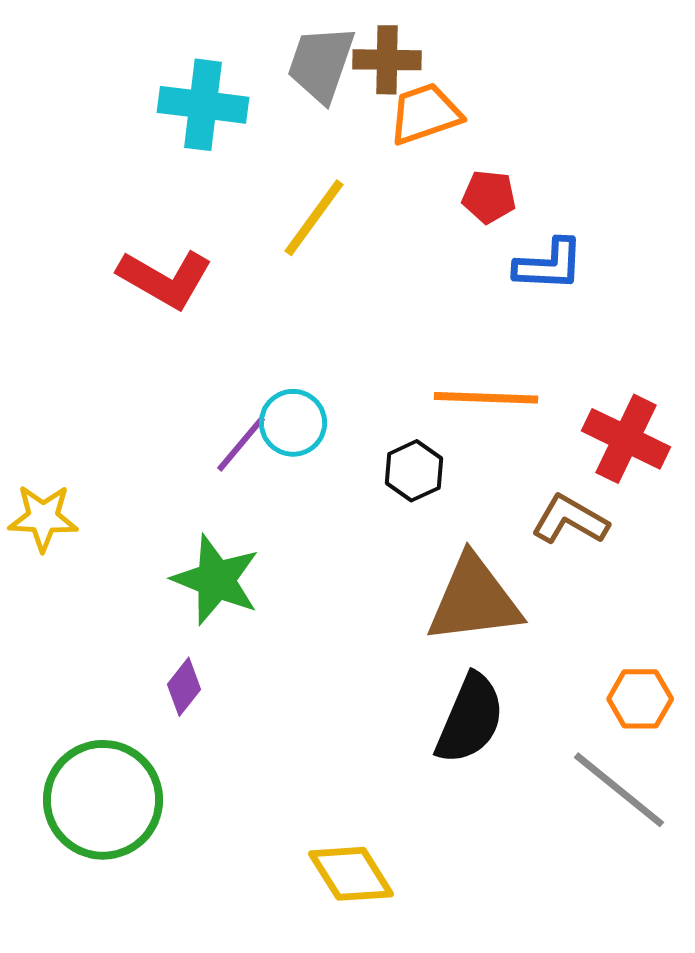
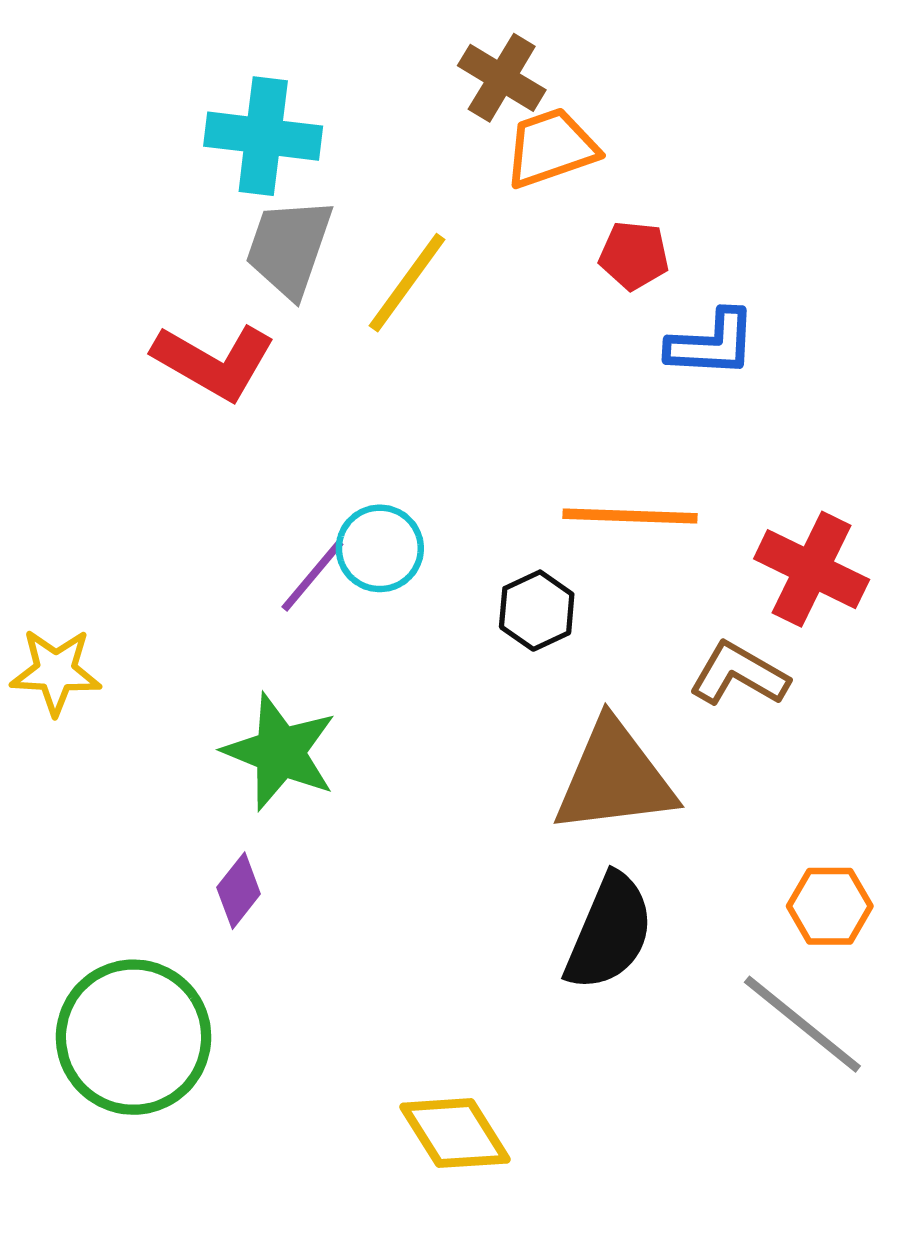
brown cross: (387, 60) -> (502, 78), turned 30
gray trapezoid: (321, 64) -> (289, 248), moved

